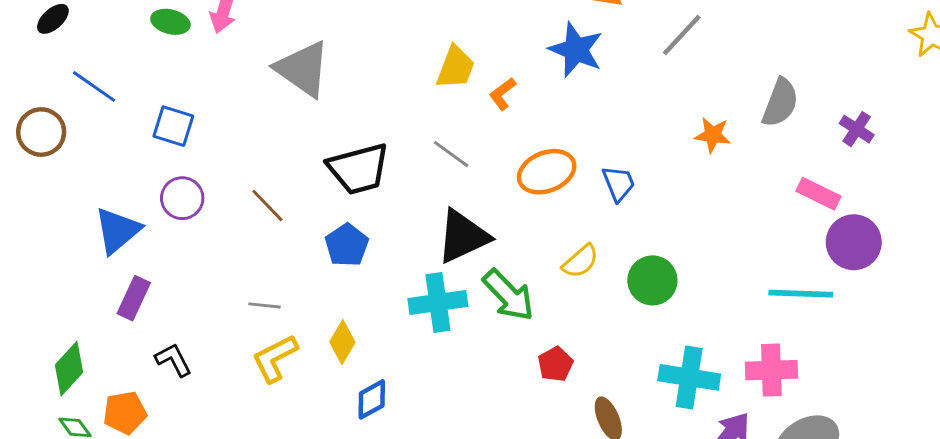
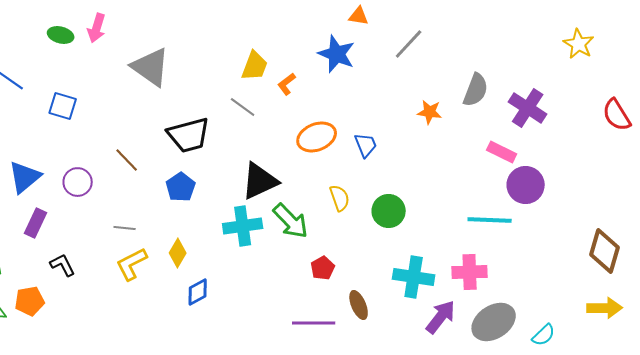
purple cross: (857, 129) -> (528, 108), size x1.6
gray line: (451, 154) -> (243, 107), moved
purple circle: (182, 198) -> (78, 182), moved
yellow semicircle: (580, 261) -> (340, 198), turned -68

